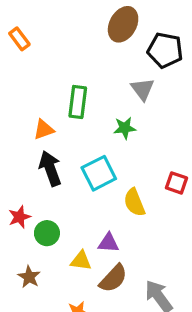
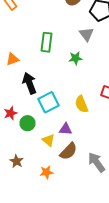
orange triangle: (44, 130) -> (12, 59), moved
cyan square: (99, 173) -> (48, 102), moved
yellow triangle: (81, 261) -> (48, 140), turned 32
brown star: (29, 277) -> (16, 161), moved

